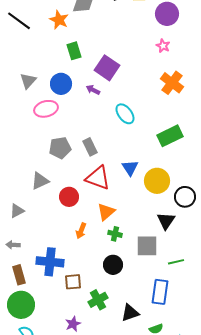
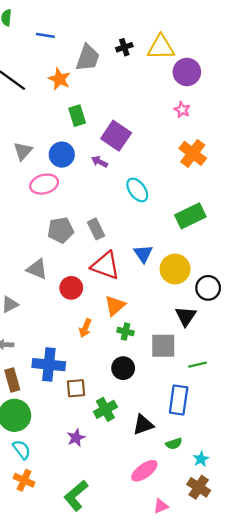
gray triangle: (40, 181) -> (37, 269), turned 48

